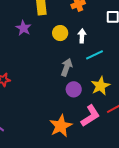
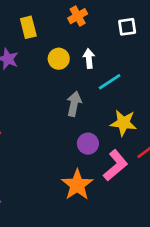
yellow star: (100, 86) -> (124, 123), turned -30
purple circle: (74, 89) -> (88, 144), moved

